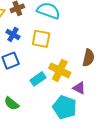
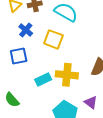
yellow cross: (60, 70) -> (67, 75), turned -30
purple triangle: (79, 88) -> (91, 102), moved

